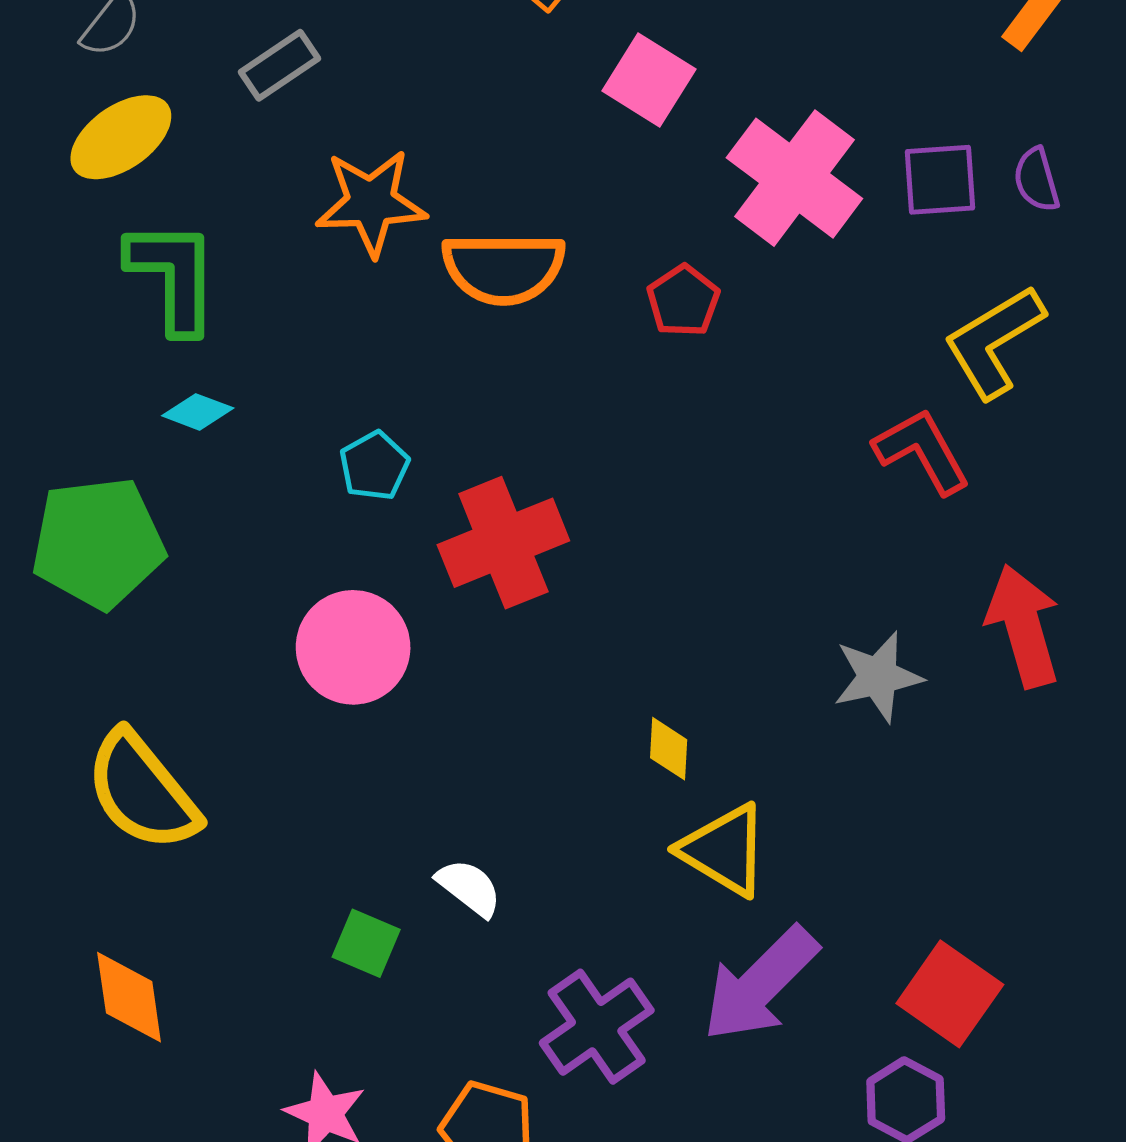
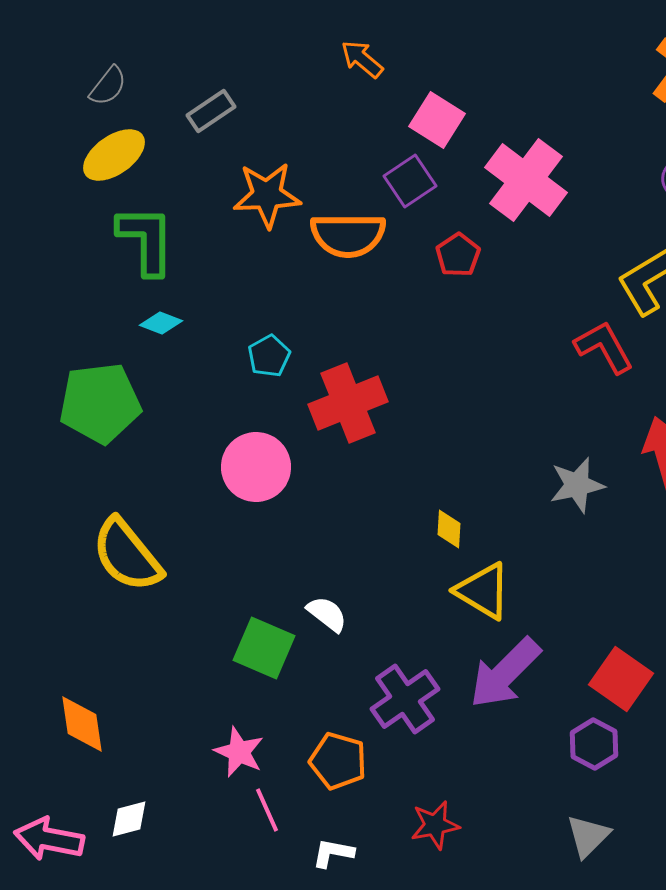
purple square: (940, 180) -> (410, 181), moved, turned -30
green square: (366, 943) -> (264, 648), size x1.5
orange diamond: (129, 997) -> (82, 724), moved

